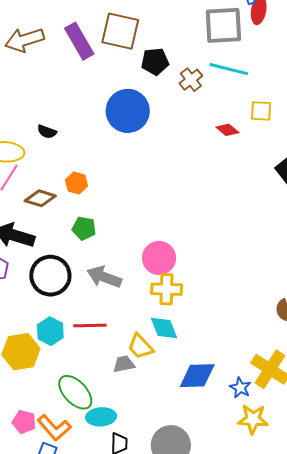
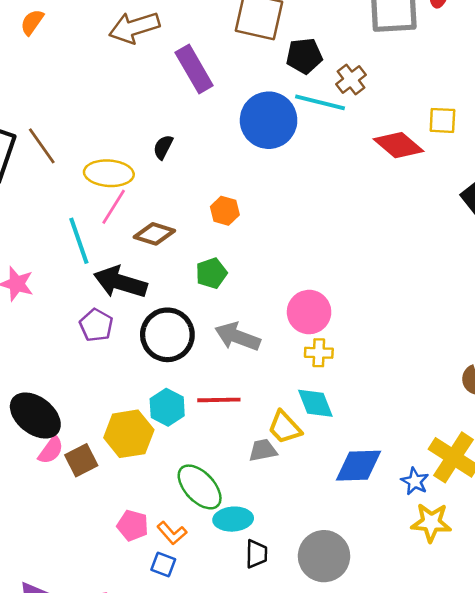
purple rectangle: (79, 41) -> (194, 69), moved
cyan line: (229, 69) -> (320, 102), moved
red diamond: (227, 130) -> (399, 145), size x1.6
black semicircle: (47, 132) -> (163, 147), turned 96
orange hexagon: (76, 183) -> (225, 211), moved
green pentagon: (84, 228) -> (211, 273), turned -30
yellow cross: (167, 289) -> (319, 353), size x0.7
orange L-shape: (54, 428) -> (172, 533), size x0.7

